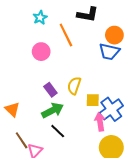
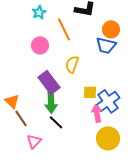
yellow semicircle: (74, 86) -> (72, 64), moved
purple rectangle: (50, 90) -> (49, 82), size x1.6
green arrow: (53, 110) -> (51, 102), turned 115
brown line: (22, 140) -> (21, 118), moved

